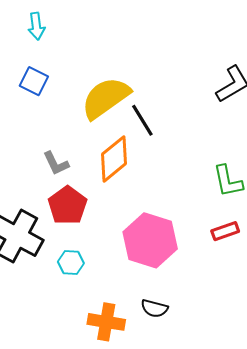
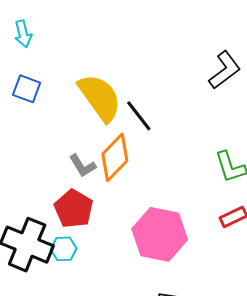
yellow semicircle: (106, 98) -> (100, 98), turned 96
gray L-shape: (56, 163) -> (82, 166), moved
cyan hexagon: (71, 263) -> (64, 249), moved

